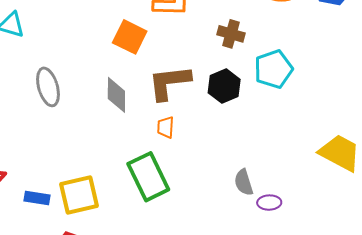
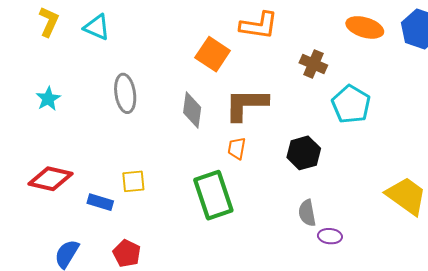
cyan pentagon: (273, 69) -> (351, 104), turned -30
black hexagon: (224, 86) -> (304, 153), moved
yellow square: (79, 195) -> (133, 181), moved, size x0.6

